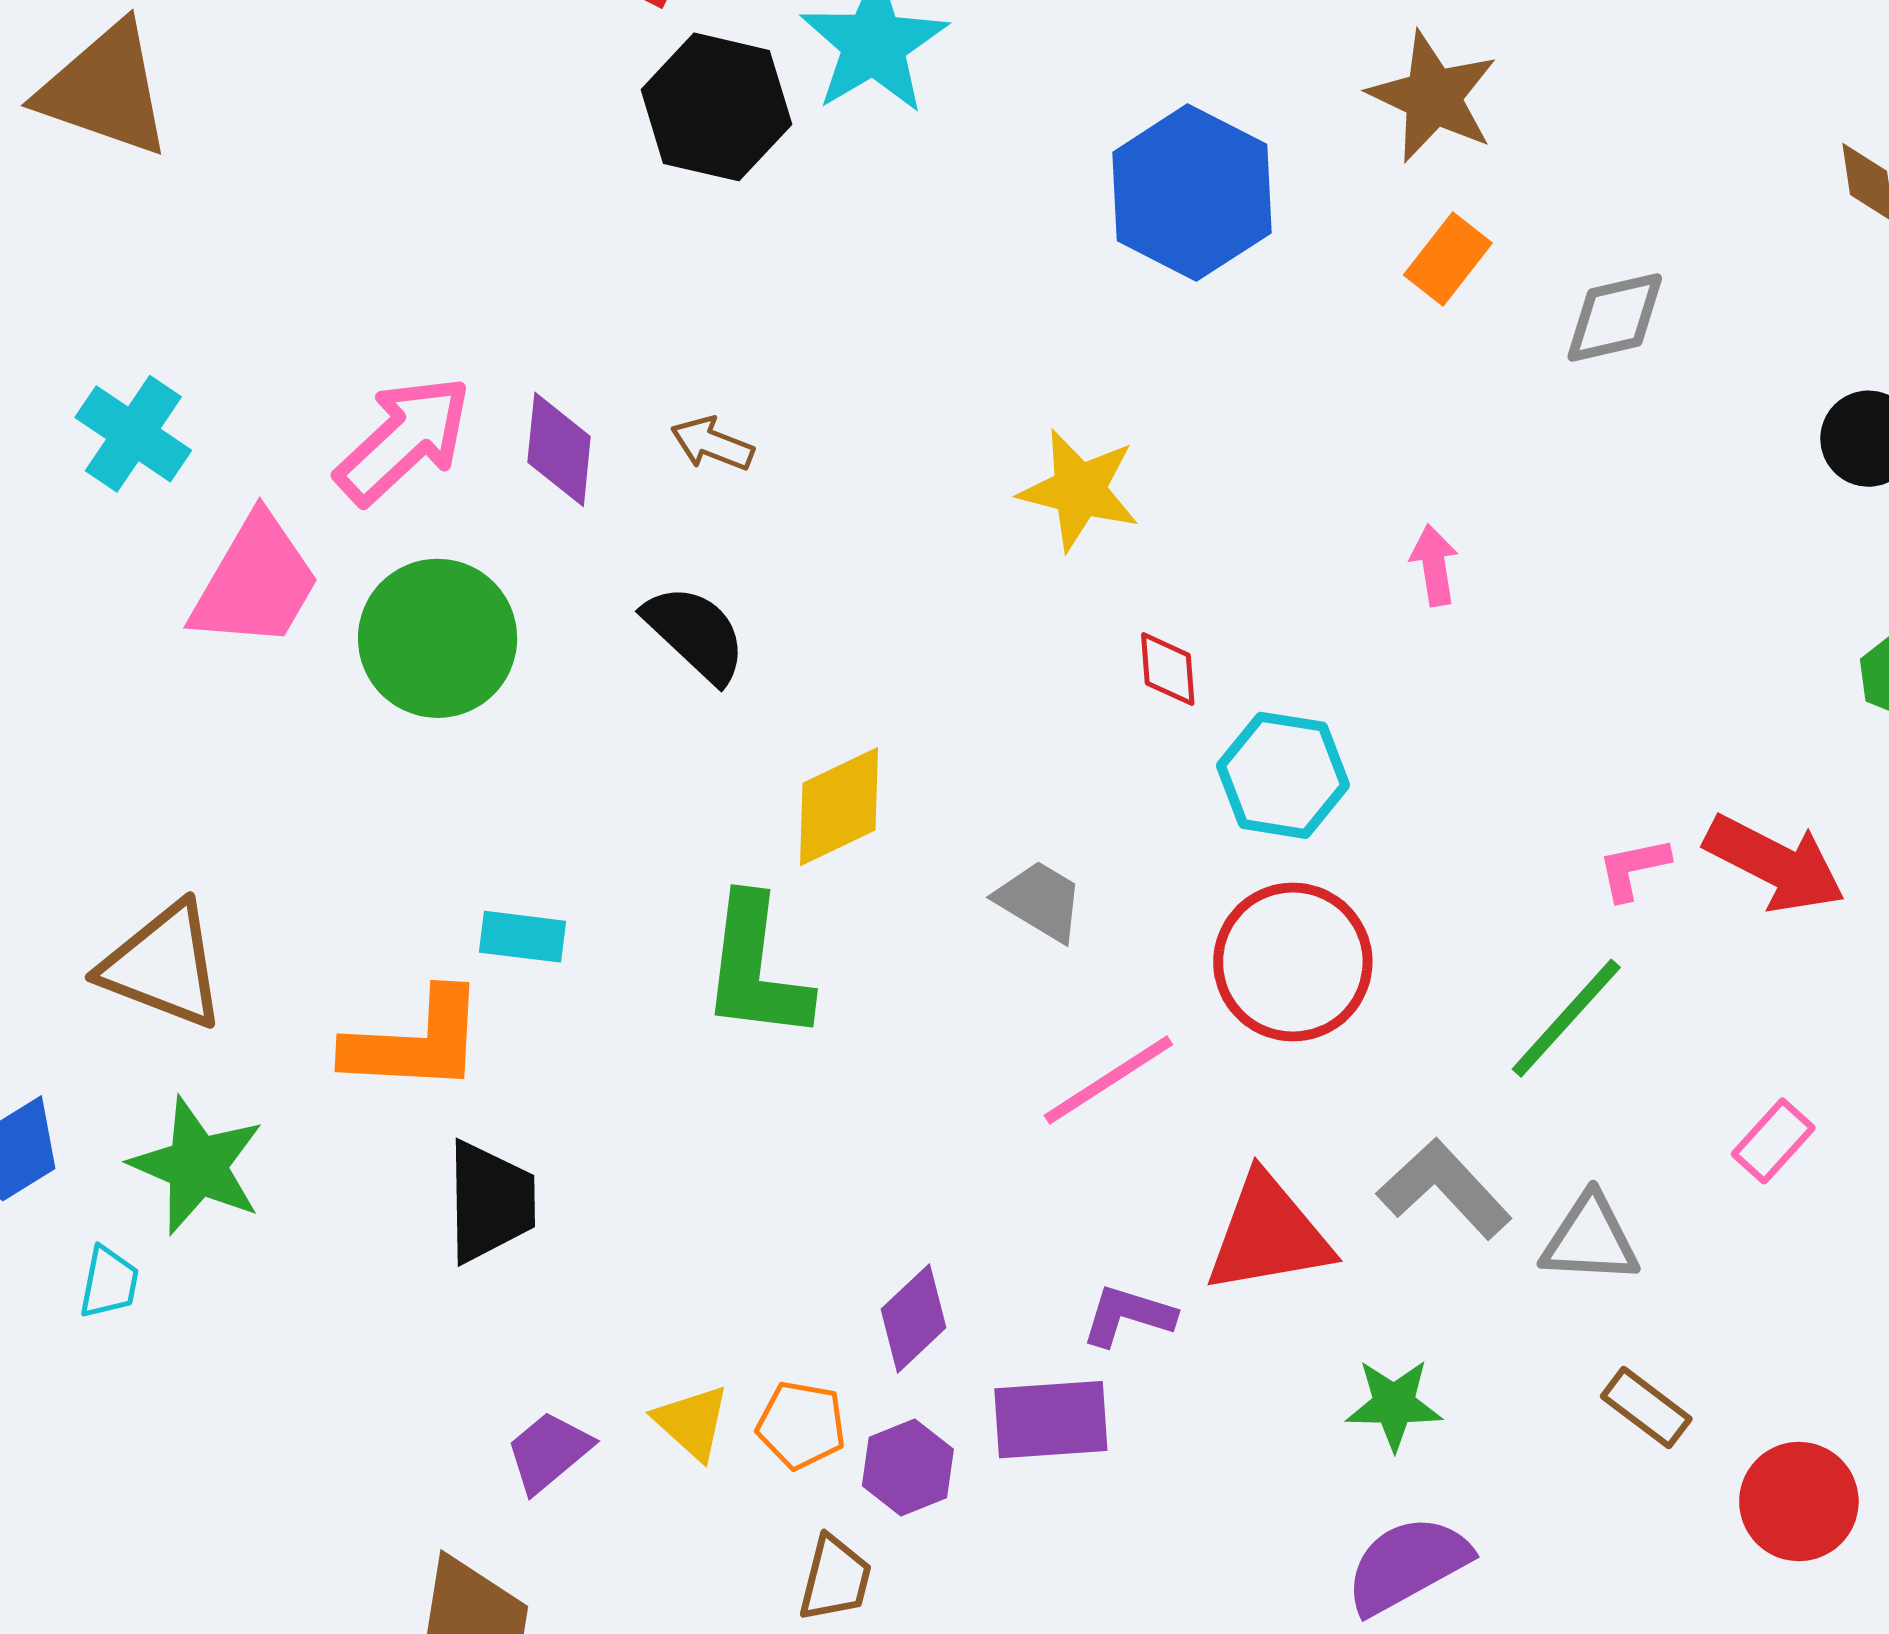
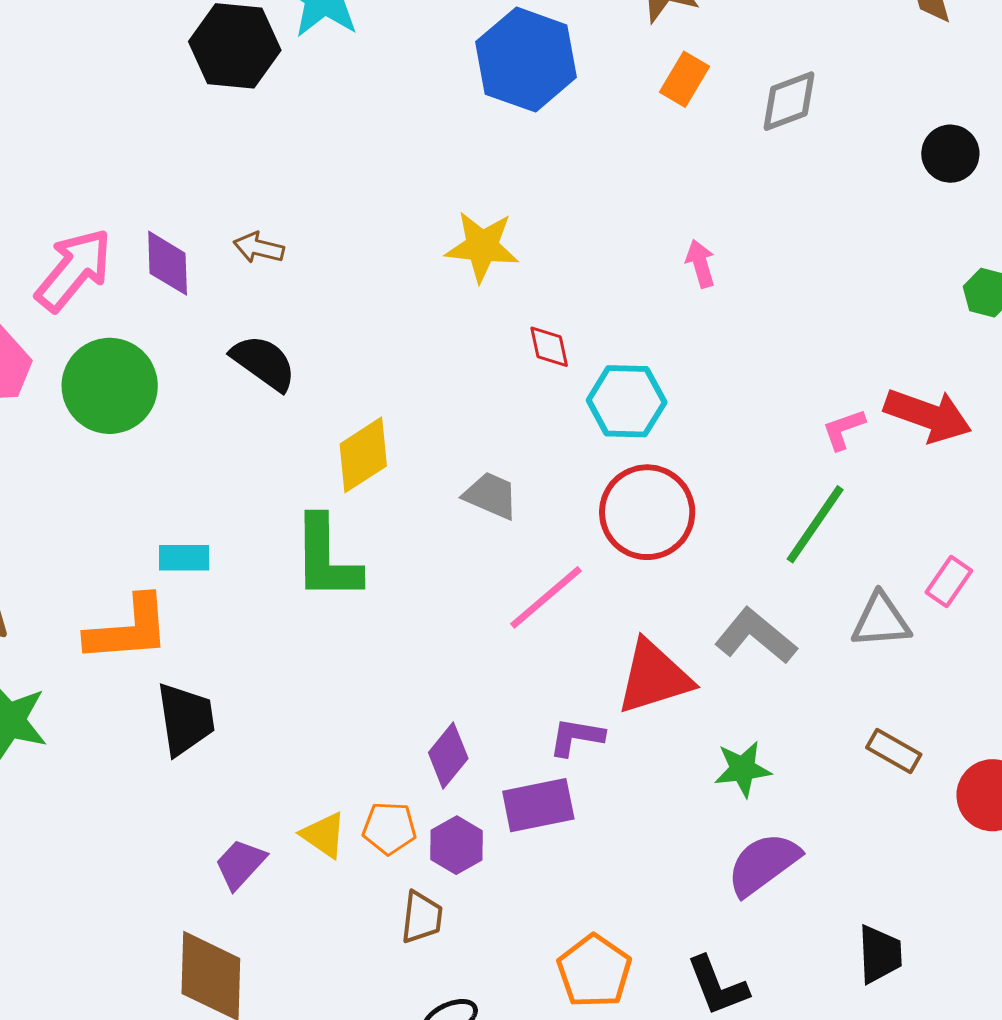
gray triangle: (1590, 1239) -> (881, 621), moved

